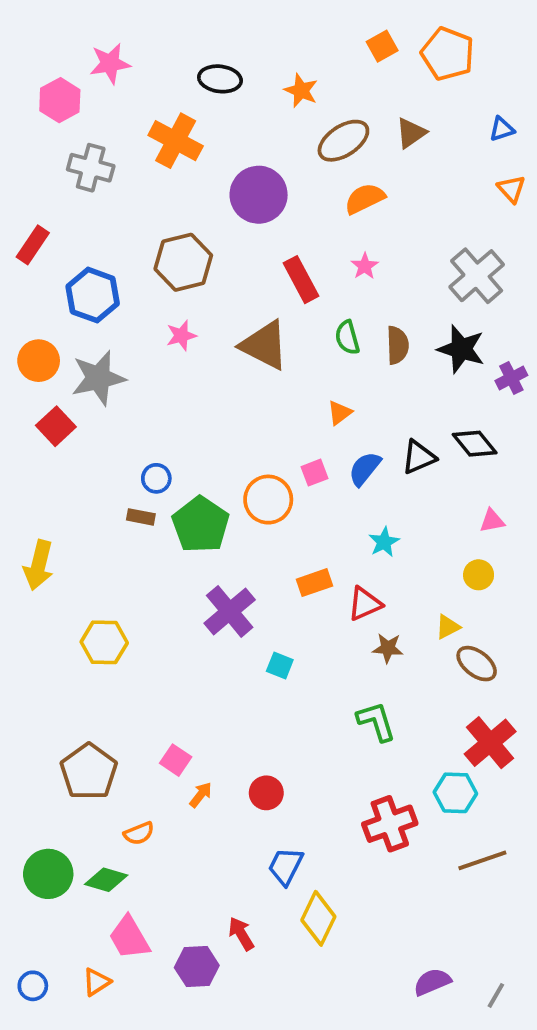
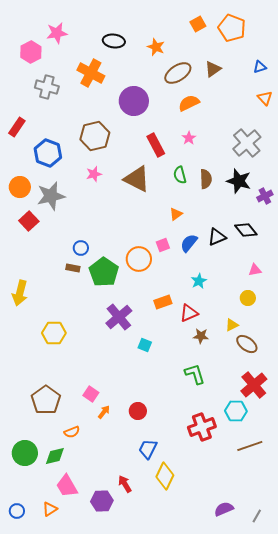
green diamond: (106, 880) -> (55, 456), turned -30

